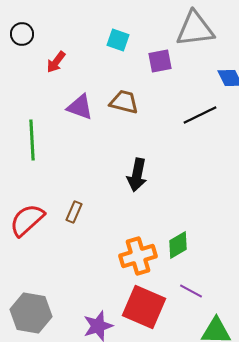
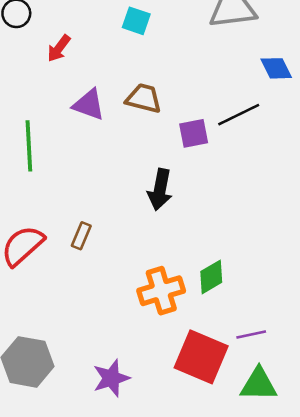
purple square: (160, 61) -> (194, 133), moved
purple line: (191, 291) -> (251, 334), moved, turned -40
red square: (144, 307) -> (201, 357), moved

